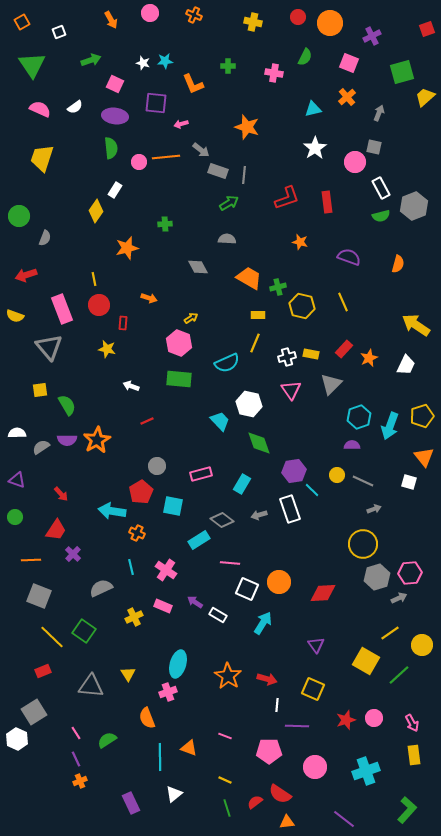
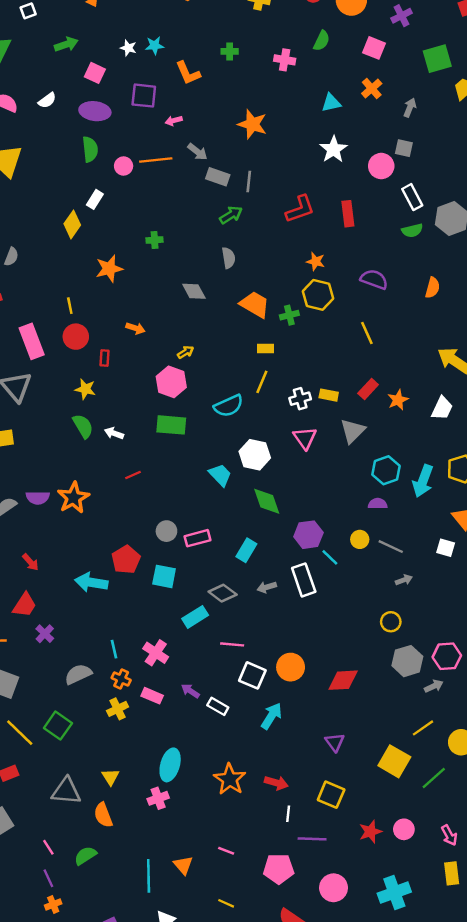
gray semicircle: (227, 239) -> (229, 258), turned 78
yellow hexagon: (302, 306) -> (318, 295), moved
green semicircle: (67, 405) -> (83, 426), moved
gray circle: (157, 466) -> (166, 531), moved
orange cross: (137, 533) -> (121, 679), moved
yellow circle: (363, 544) -> (391, 622), size x0.6
orange semicircle: (147, 718) -> (103, 815), moved
orange triangle: (189, 748) -> (183, 865), turned 30

